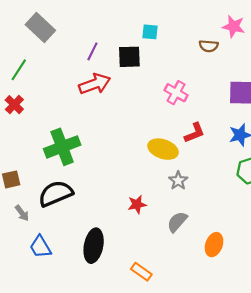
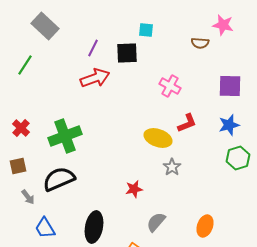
red cross: (14, 105) -> (21, 128), moved
gray semicircle: (177, 222) -> (156, 222), moved

